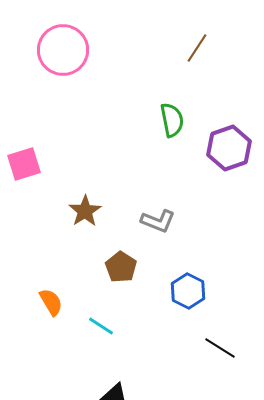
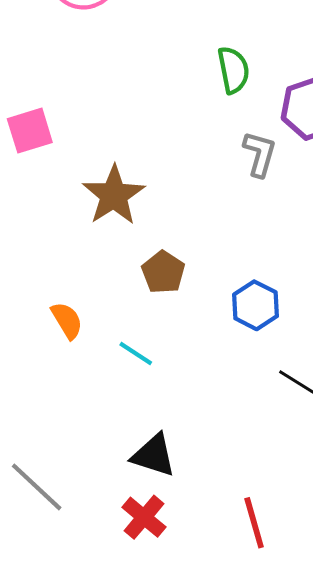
brown star: (85, 211) -> (114, 195), size x1.4
gray L-shape: (158, 221) -> (260, 154), moved, turned -96

